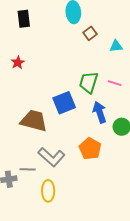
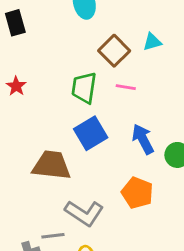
brown square: (90, 33) -> (114, 51), moved, size x1.5
green trapezoid: (89, 82) -> (84, 88), moved
pink line: (115, 83) -> (126, 87), moved

